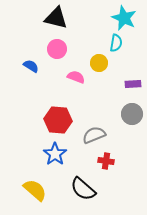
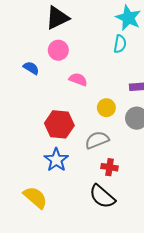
black triangle: (56, 18) -> (57, 18), turned -40
yellow circle: (99, 63) -> (106, 108), moved
black semicircle: (83, 189) -> (102, 196), moved

